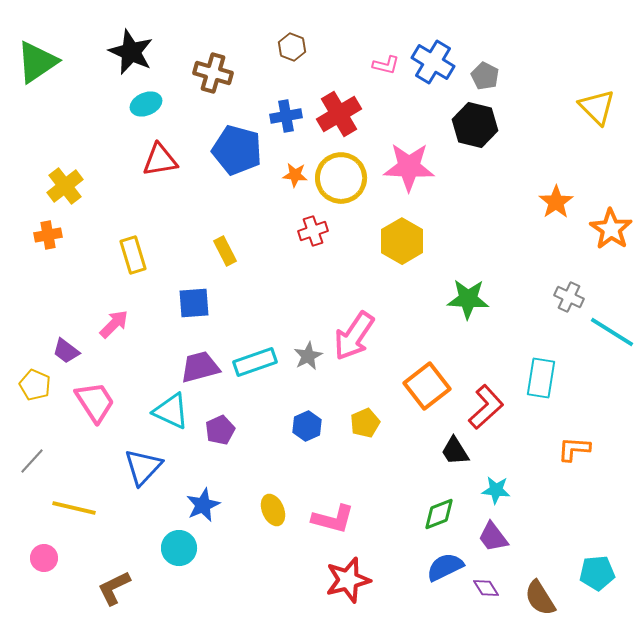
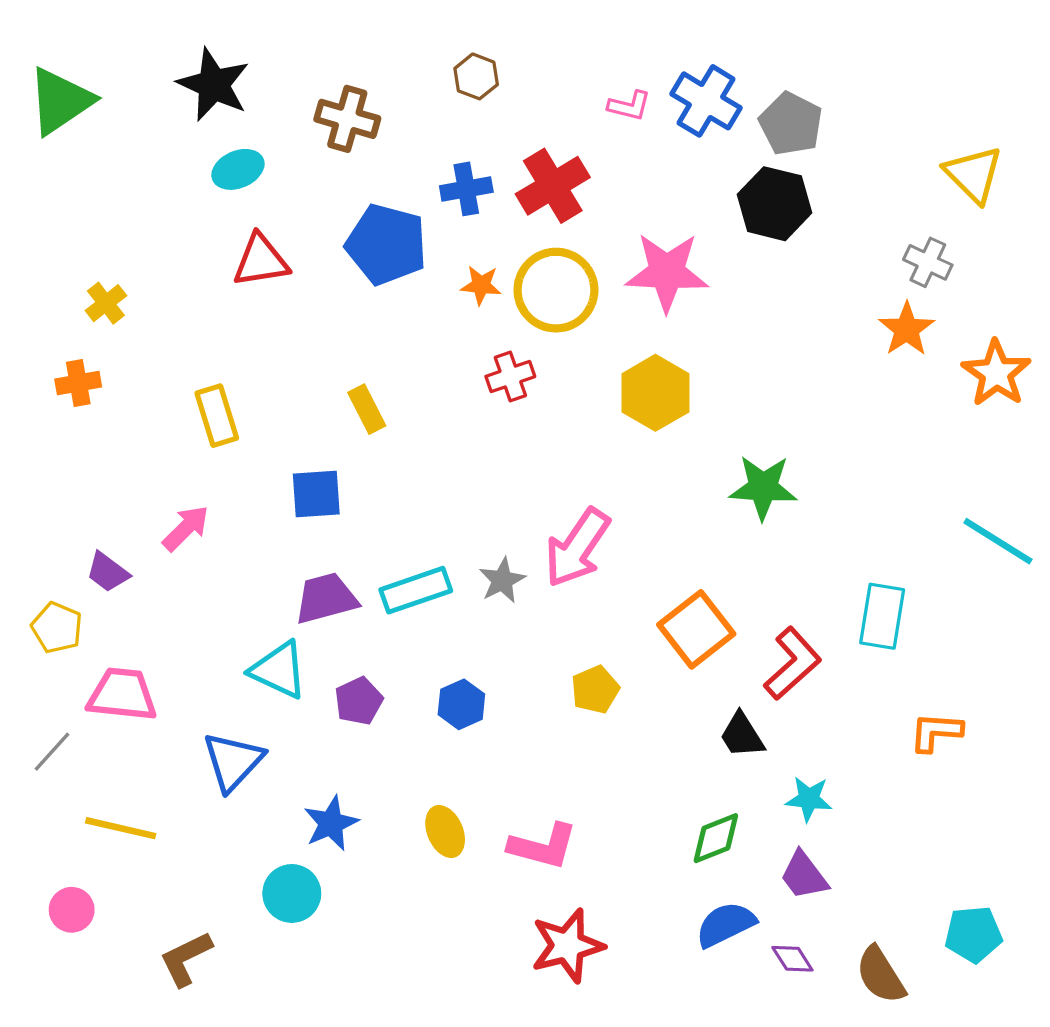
gray pentagon: (485, 76) -> (791, 124), size x1.4
yellow cross: (65, 186) -> (106, 303), size x0.7
gray cross: (569, 297) -> (928, 262), moved
pink trapezoid: (95, 402) -> (122, 695), moved, turned -51
blue hexagon: (307, 426) -> (461, 704), moved

